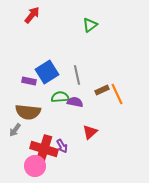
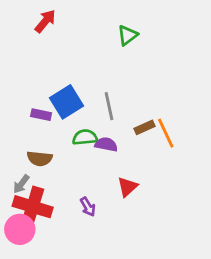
brown semicircle: (28, 112) -> (40, 159), size x0.7
red cross: (44, 149) -> (33, 207), moved
pink circle: (35, 166) -> (20, 229), moved

